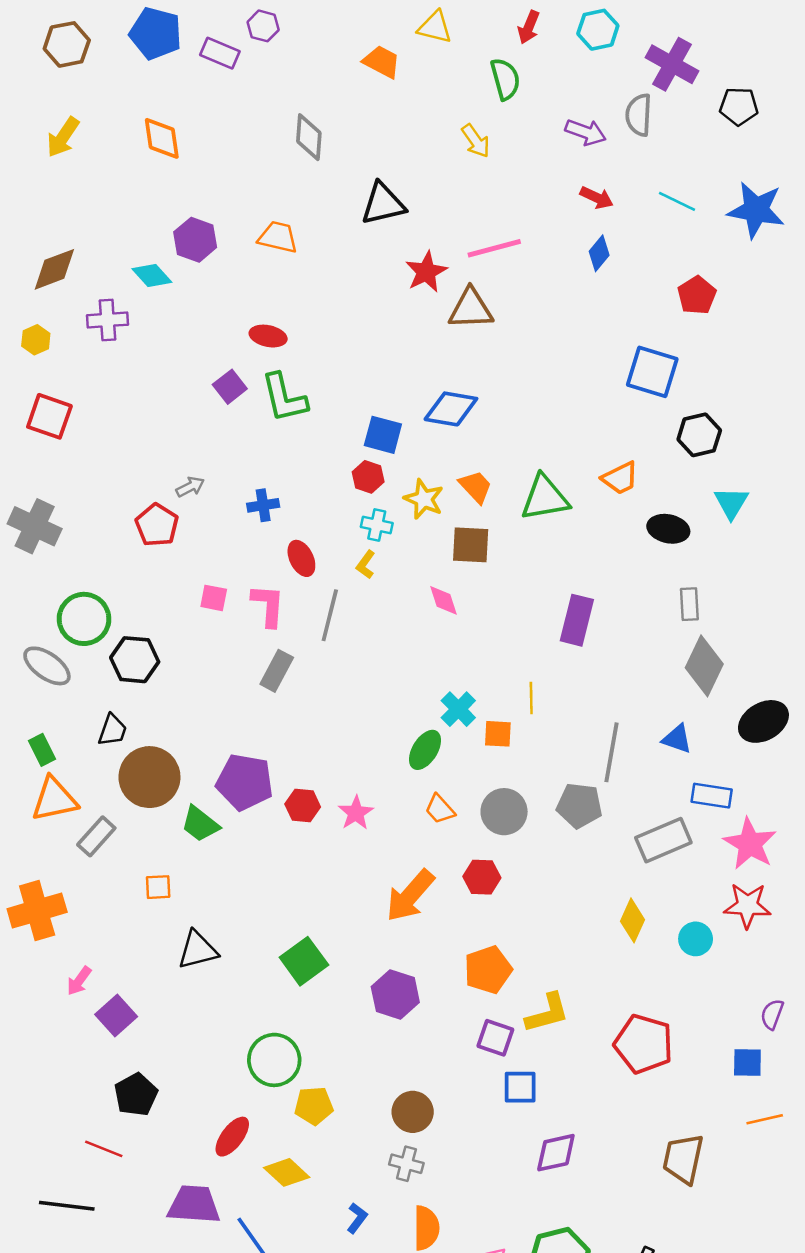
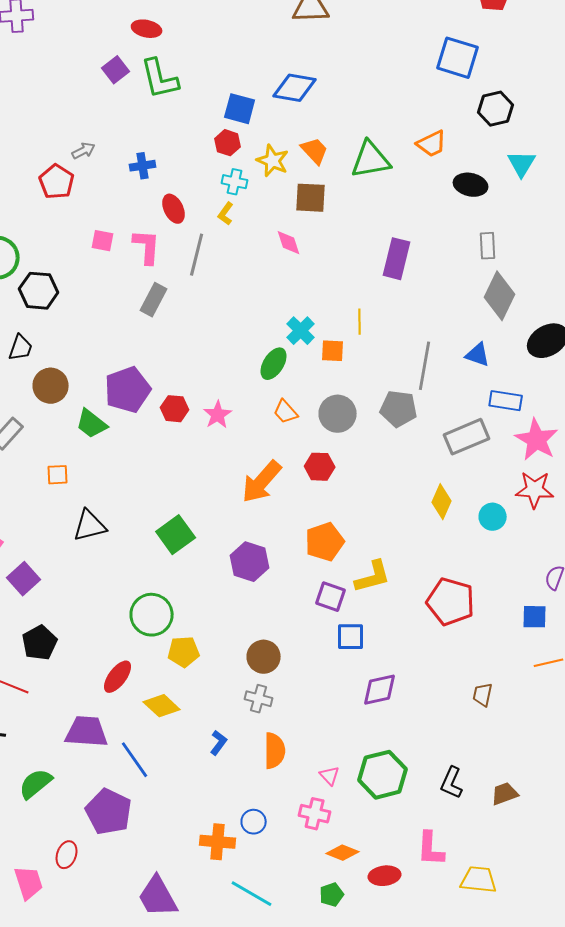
brown circle: (149, 777) -> (51, 386), size x0.7
purple pentagon: (245, 782) -> (128, 390), turned -30
brown trapezoid: (683, 1159) -> (483, 695), size x0.6

